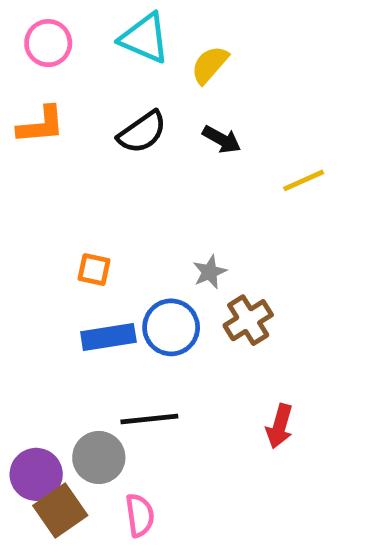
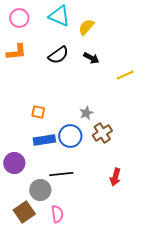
purple circle: (36, 474) -> (14, 163), moved

